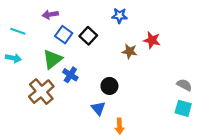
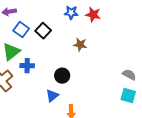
red star: (152, 40) -> (93, 15), moved
blue cross: (70, 75) -> (27, 66), turned -32
blue triangle: (98, 108) -> (52, 96), turned 32

